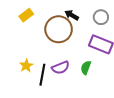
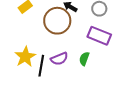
yellow star: (26, 66) -> (25, 57), size x1.5

